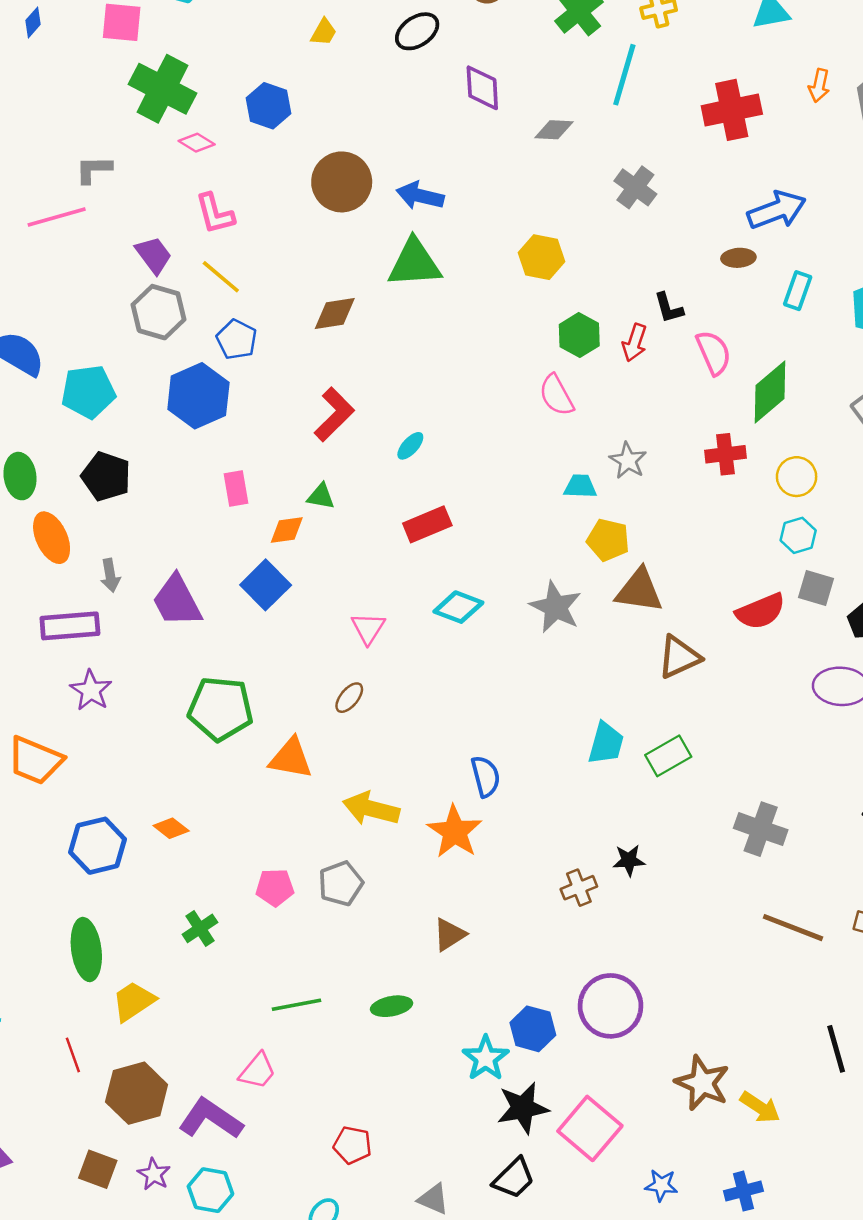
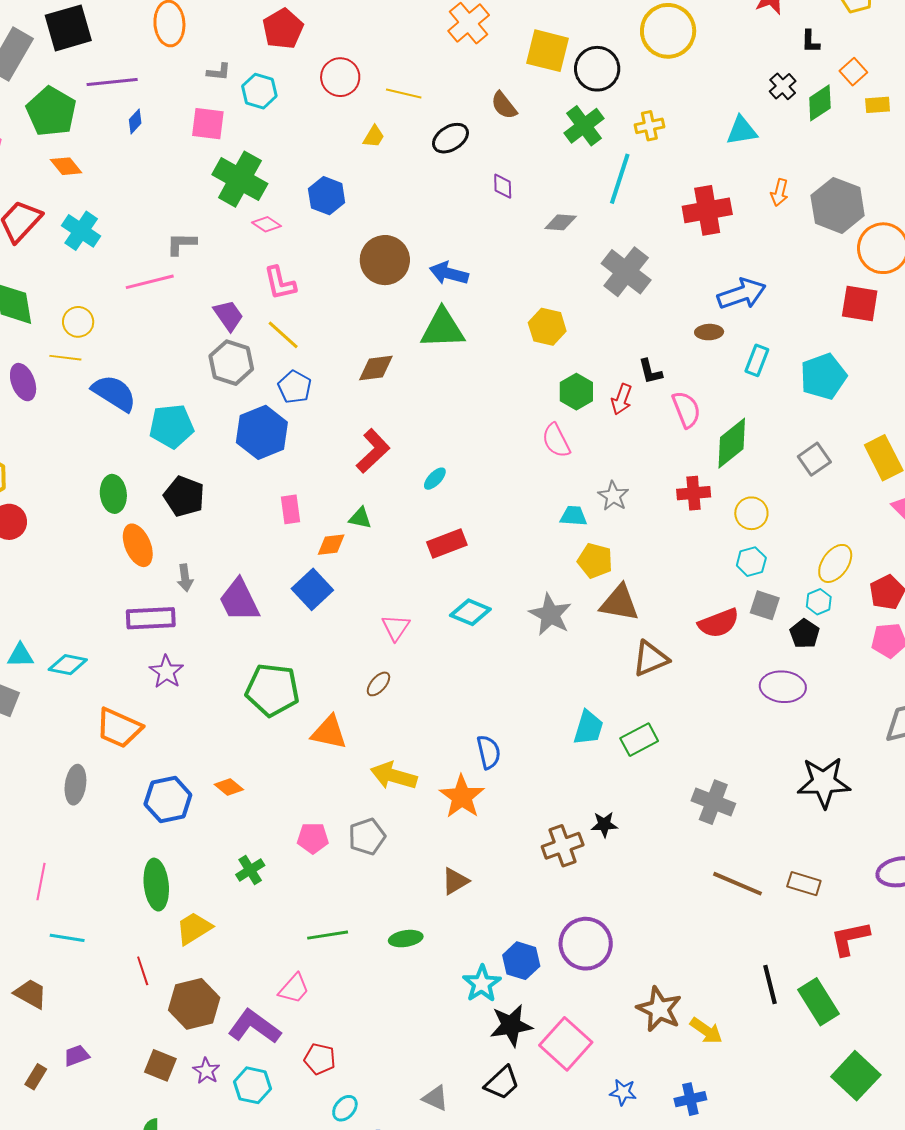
purple diamond: (482, 88) -> (503, 186), size x0.7
gray cross: (635, 187) -> (626, 272), size x1.4
brown cross: (579, 888) -> (563, 846), size x1.4
red pentagon: (352, 1145) -> (320, 1059), moved

